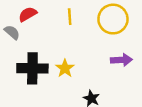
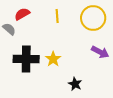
purple arrow: (121, 60) -> (100, 52), turned 30

